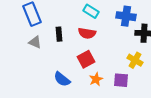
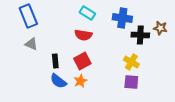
black rectangle: (59, 34) -> (55, 61), moved
orange star: (96, 79) -> (80, 81), moved
purple square: (121, 80) -> (131, 82), moved

